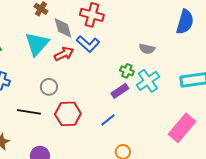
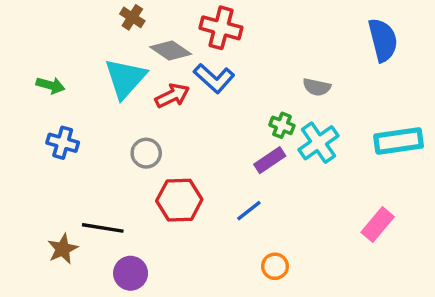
blue semicircle: (185, 22) -> (383, 40), turned -30
gray diamond: (63, 28) -> (171, 50), turned -40
black line: (29, 112) -> (103, 228), moved
pink rectangle: (182, 128) -> (378, 225), size x0.7

